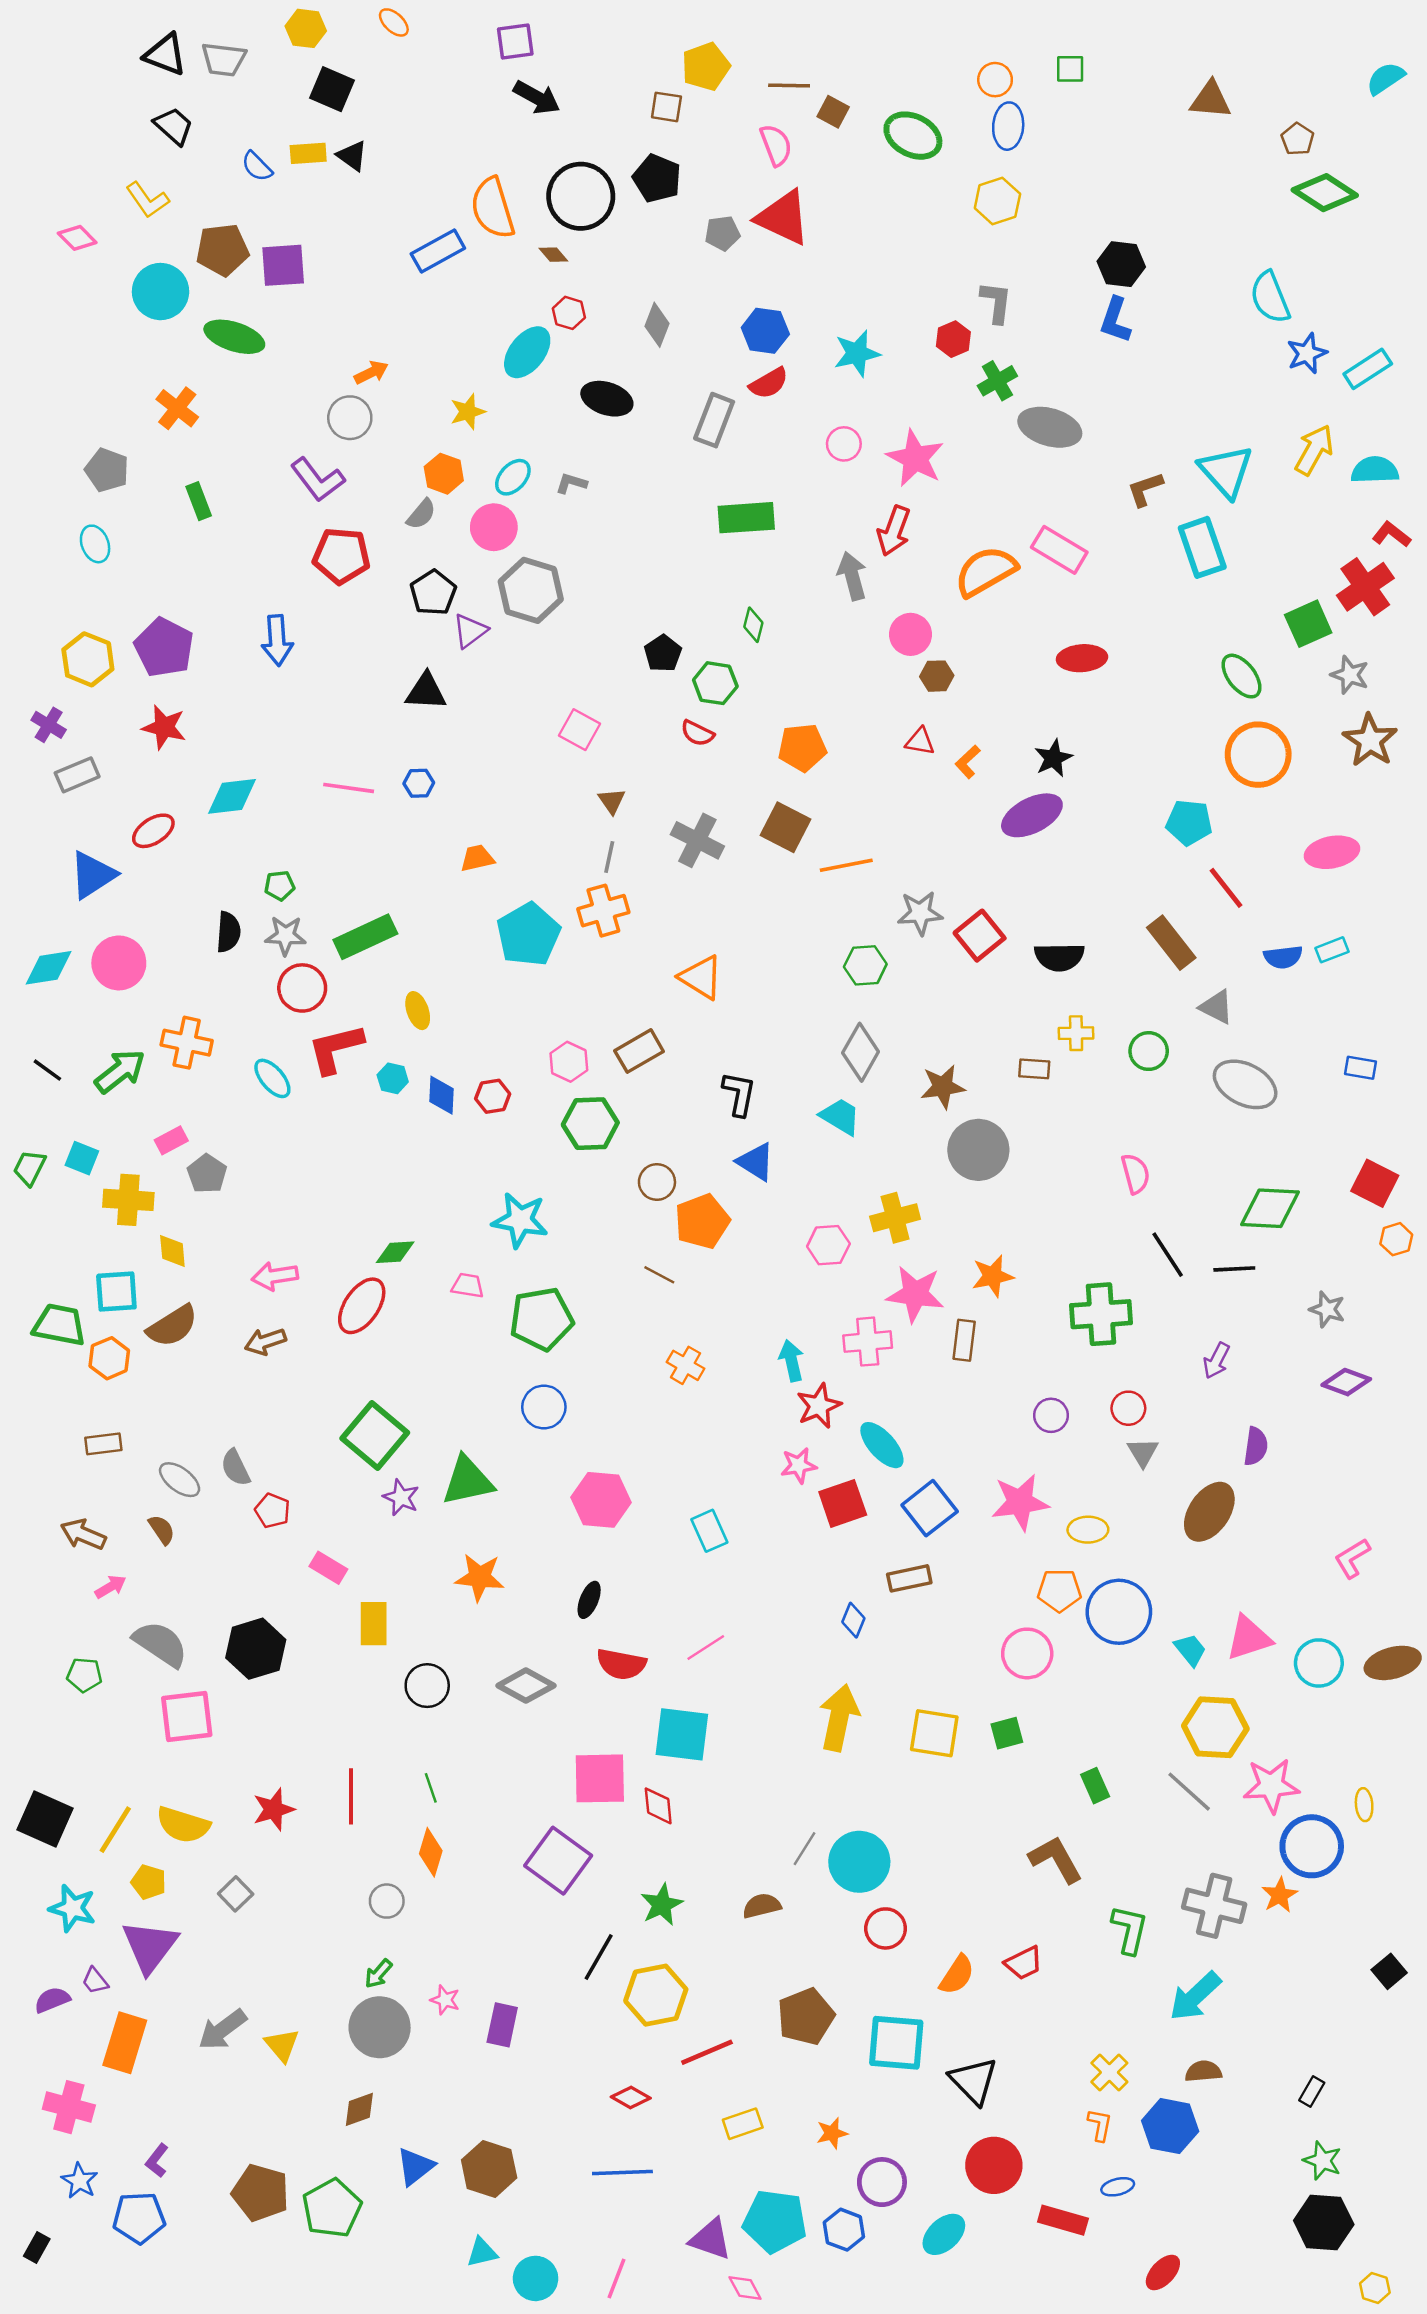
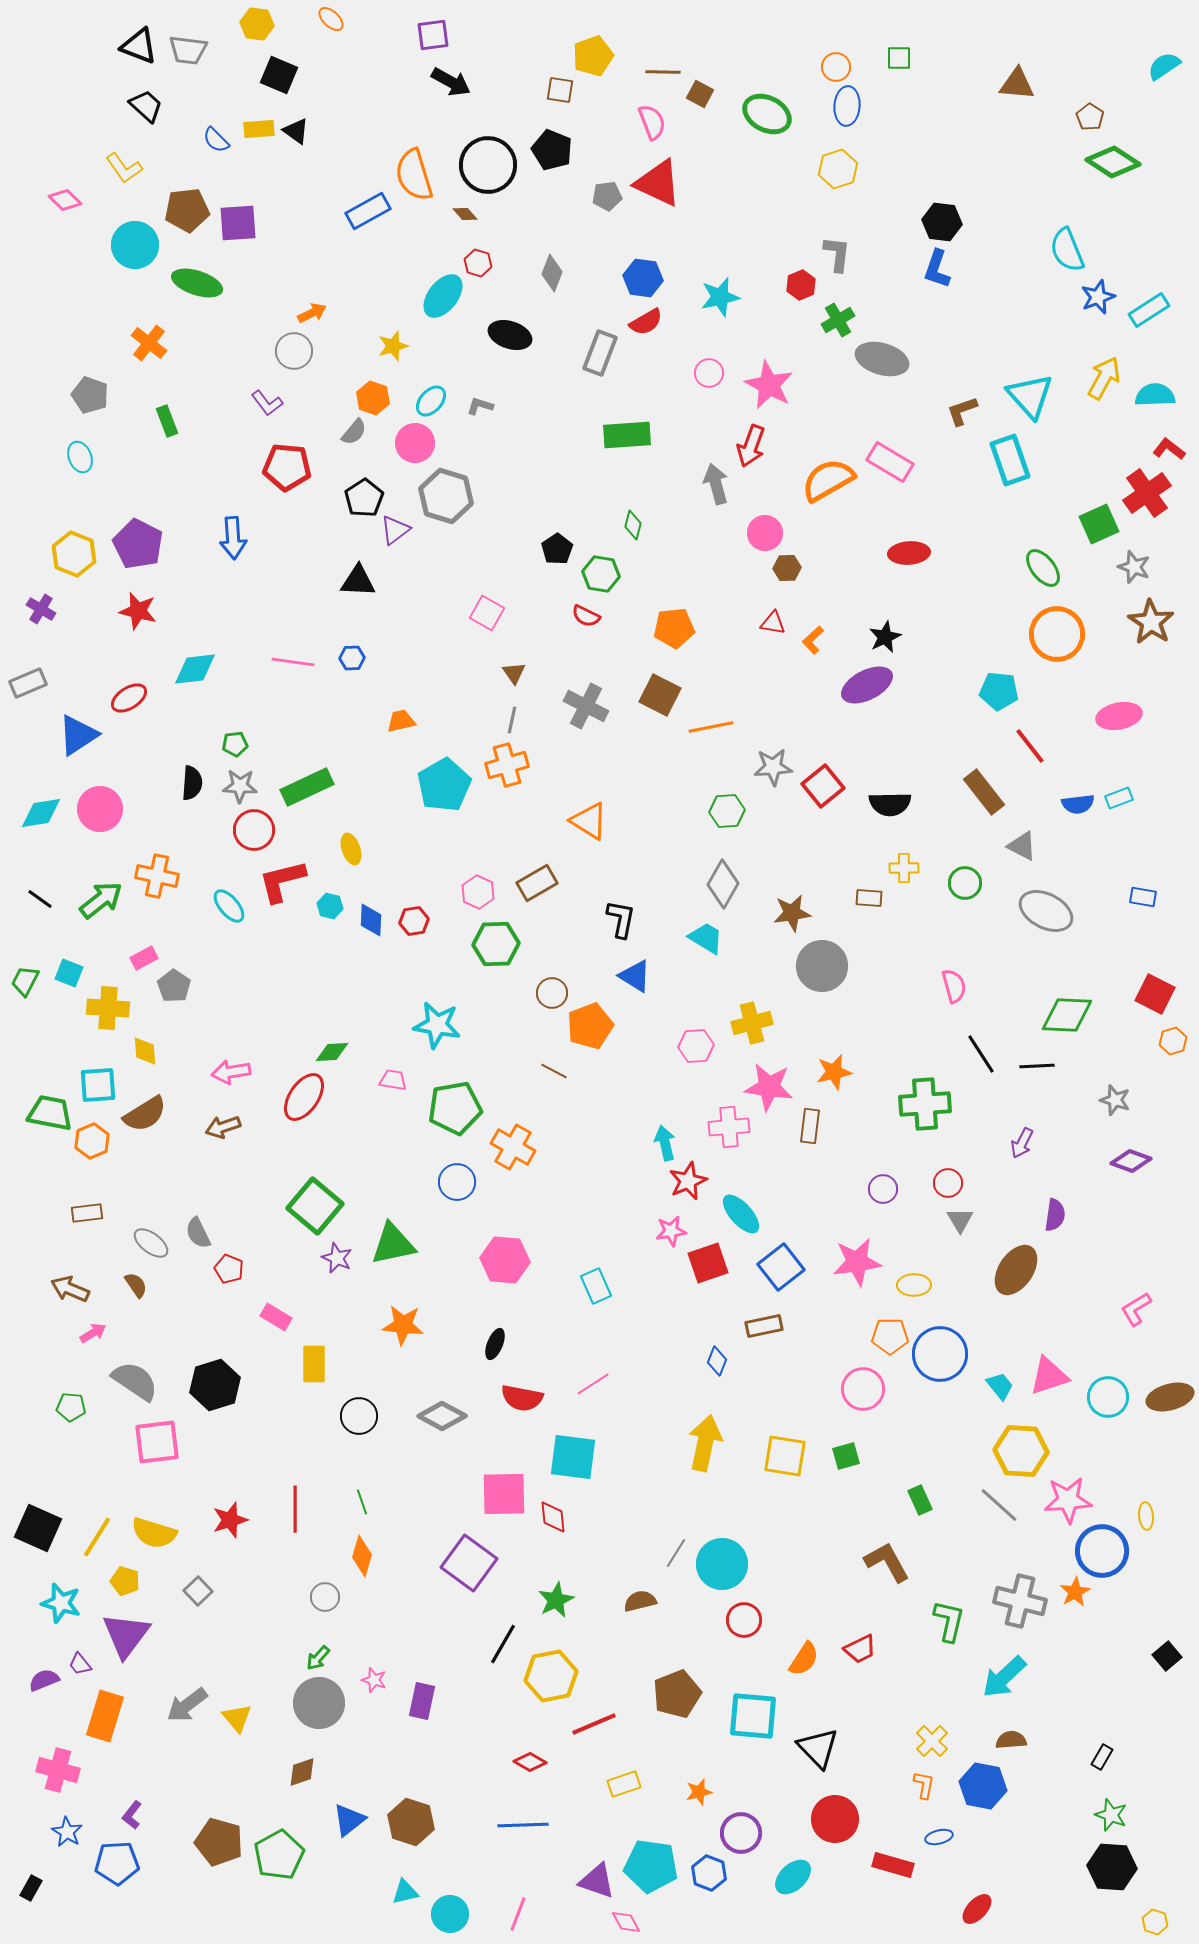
purple L-shape: (318, 480) -> (267, 403), size x0.7
gray rectangle: (77, 775) -> (28, 683), moved
orange cross: (686, 1365) -> (513, 1147), moved, size x1.4

